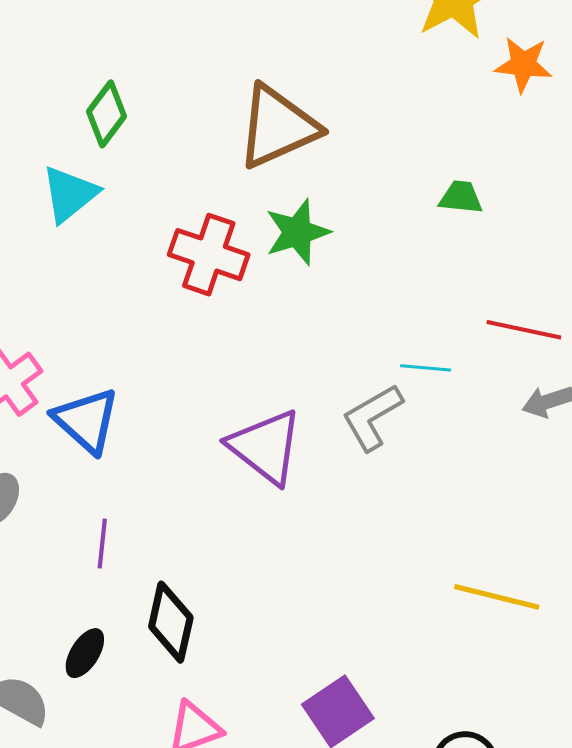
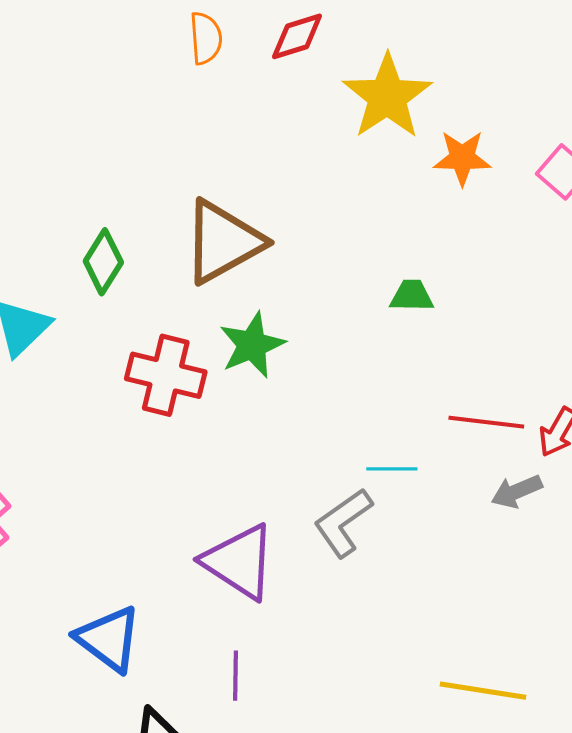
green diamond: (106, 114) -> (103, 262), moved
blue triangle: (86, 420) -> (109, 639), moved
purple line: (102, 543) -> (235, 676), moved

